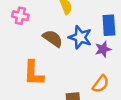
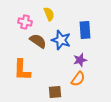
pink cross: (20, 16) -> (25, 22), moved
purple star: (103, 49) -> (80, 60), moved

